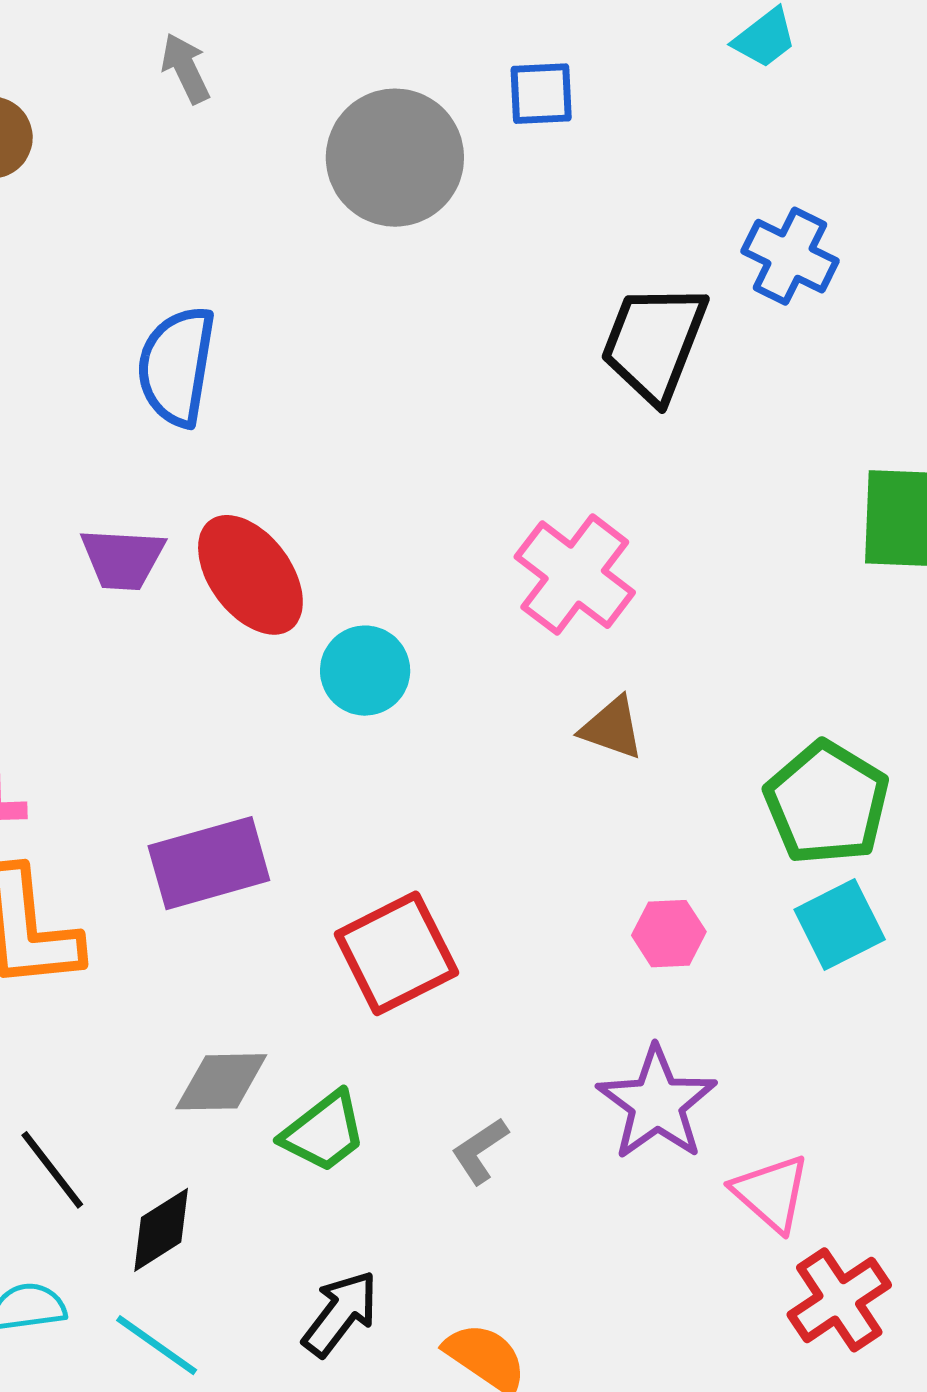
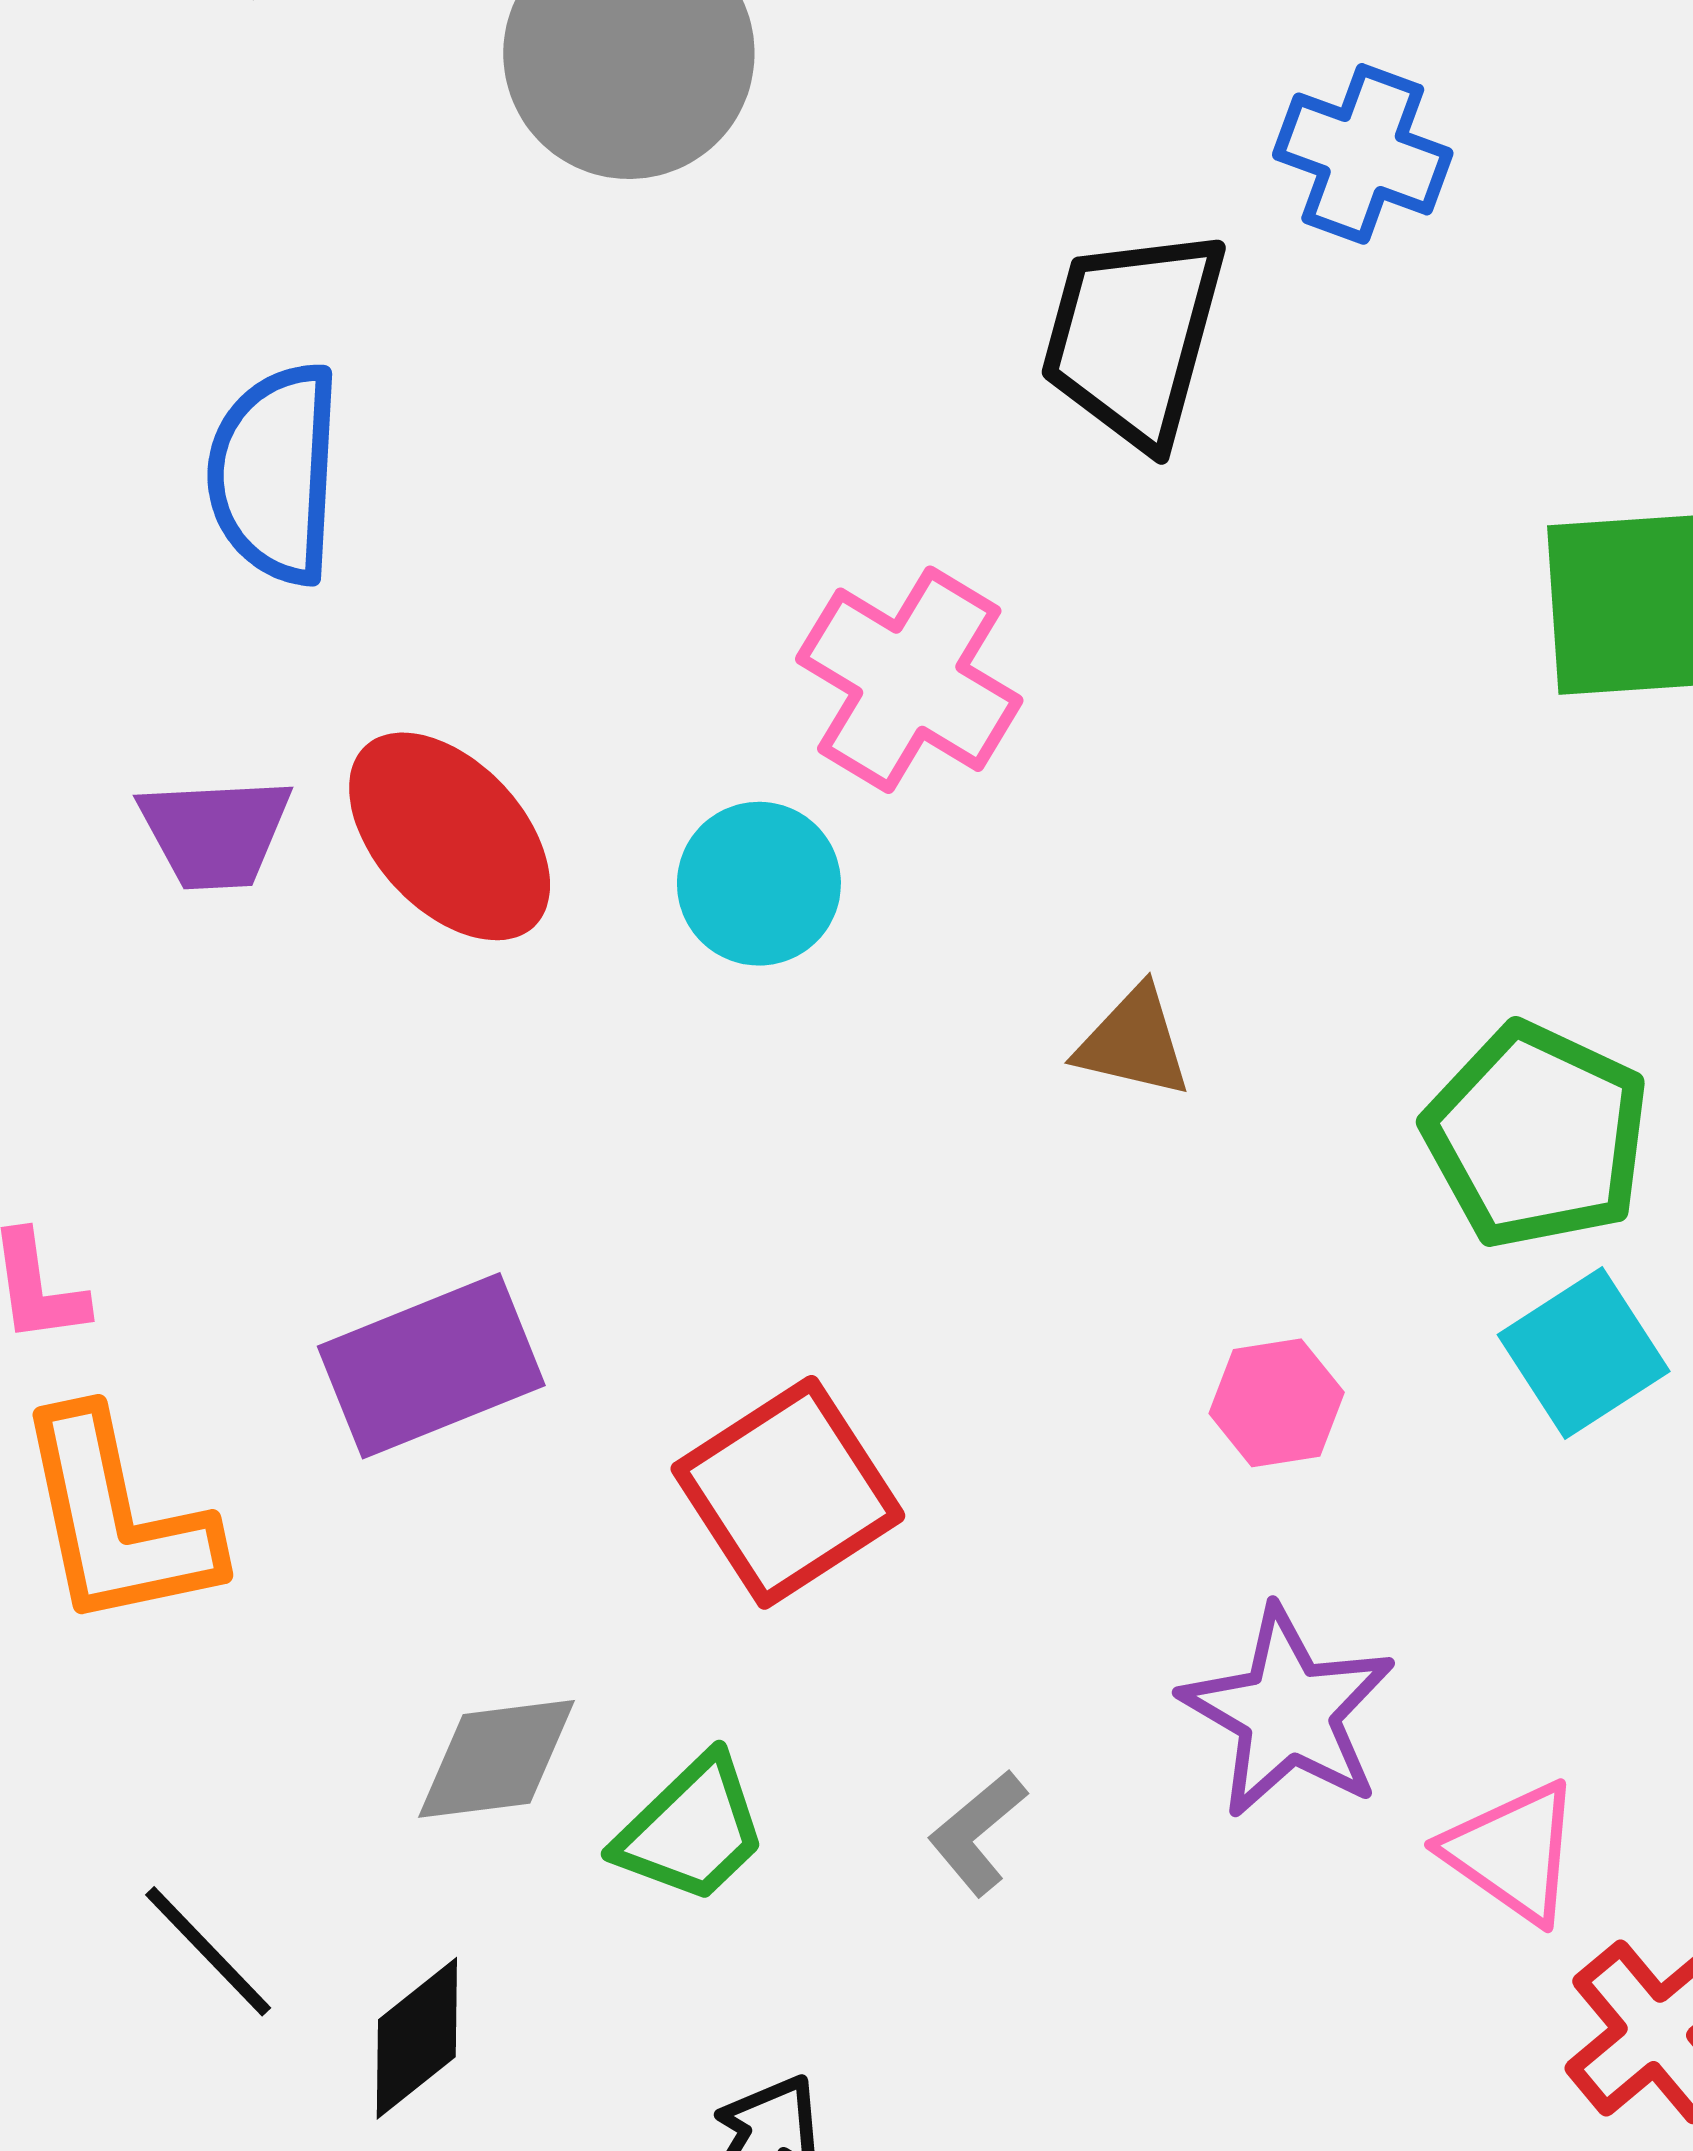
pink cross: (575, 575) -> (909, 680), moved
cyan circle: (365, 671) -> (759, 884), moved

